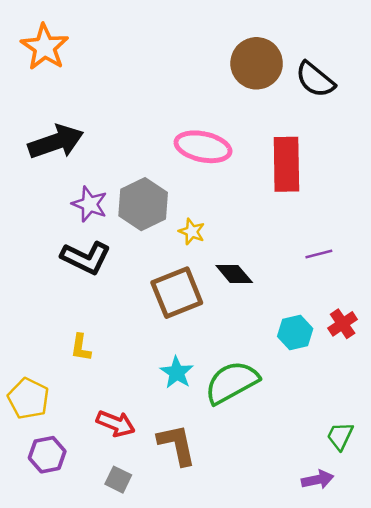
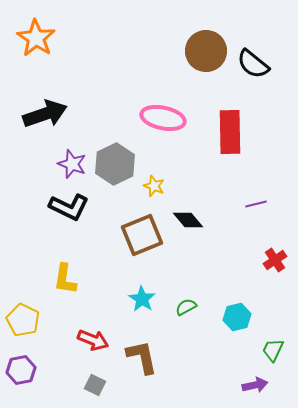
cyan hexagon: (295, 333) -> (237, 317), moved
yellow L-shape: (81, 347) -> (65, 279), size x1.4
green semicircle: (232, 382) -> (186, 307), size x0.5
purple hexagon: (47, 455) -> (21, 370), moved

